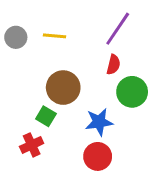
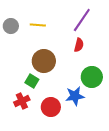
green circle: (132, 92) -> (92, 77), moved
blue star: (99, 122) -> (75, 96), moved
red circle: (98, 156) -> (51, 107), moved

